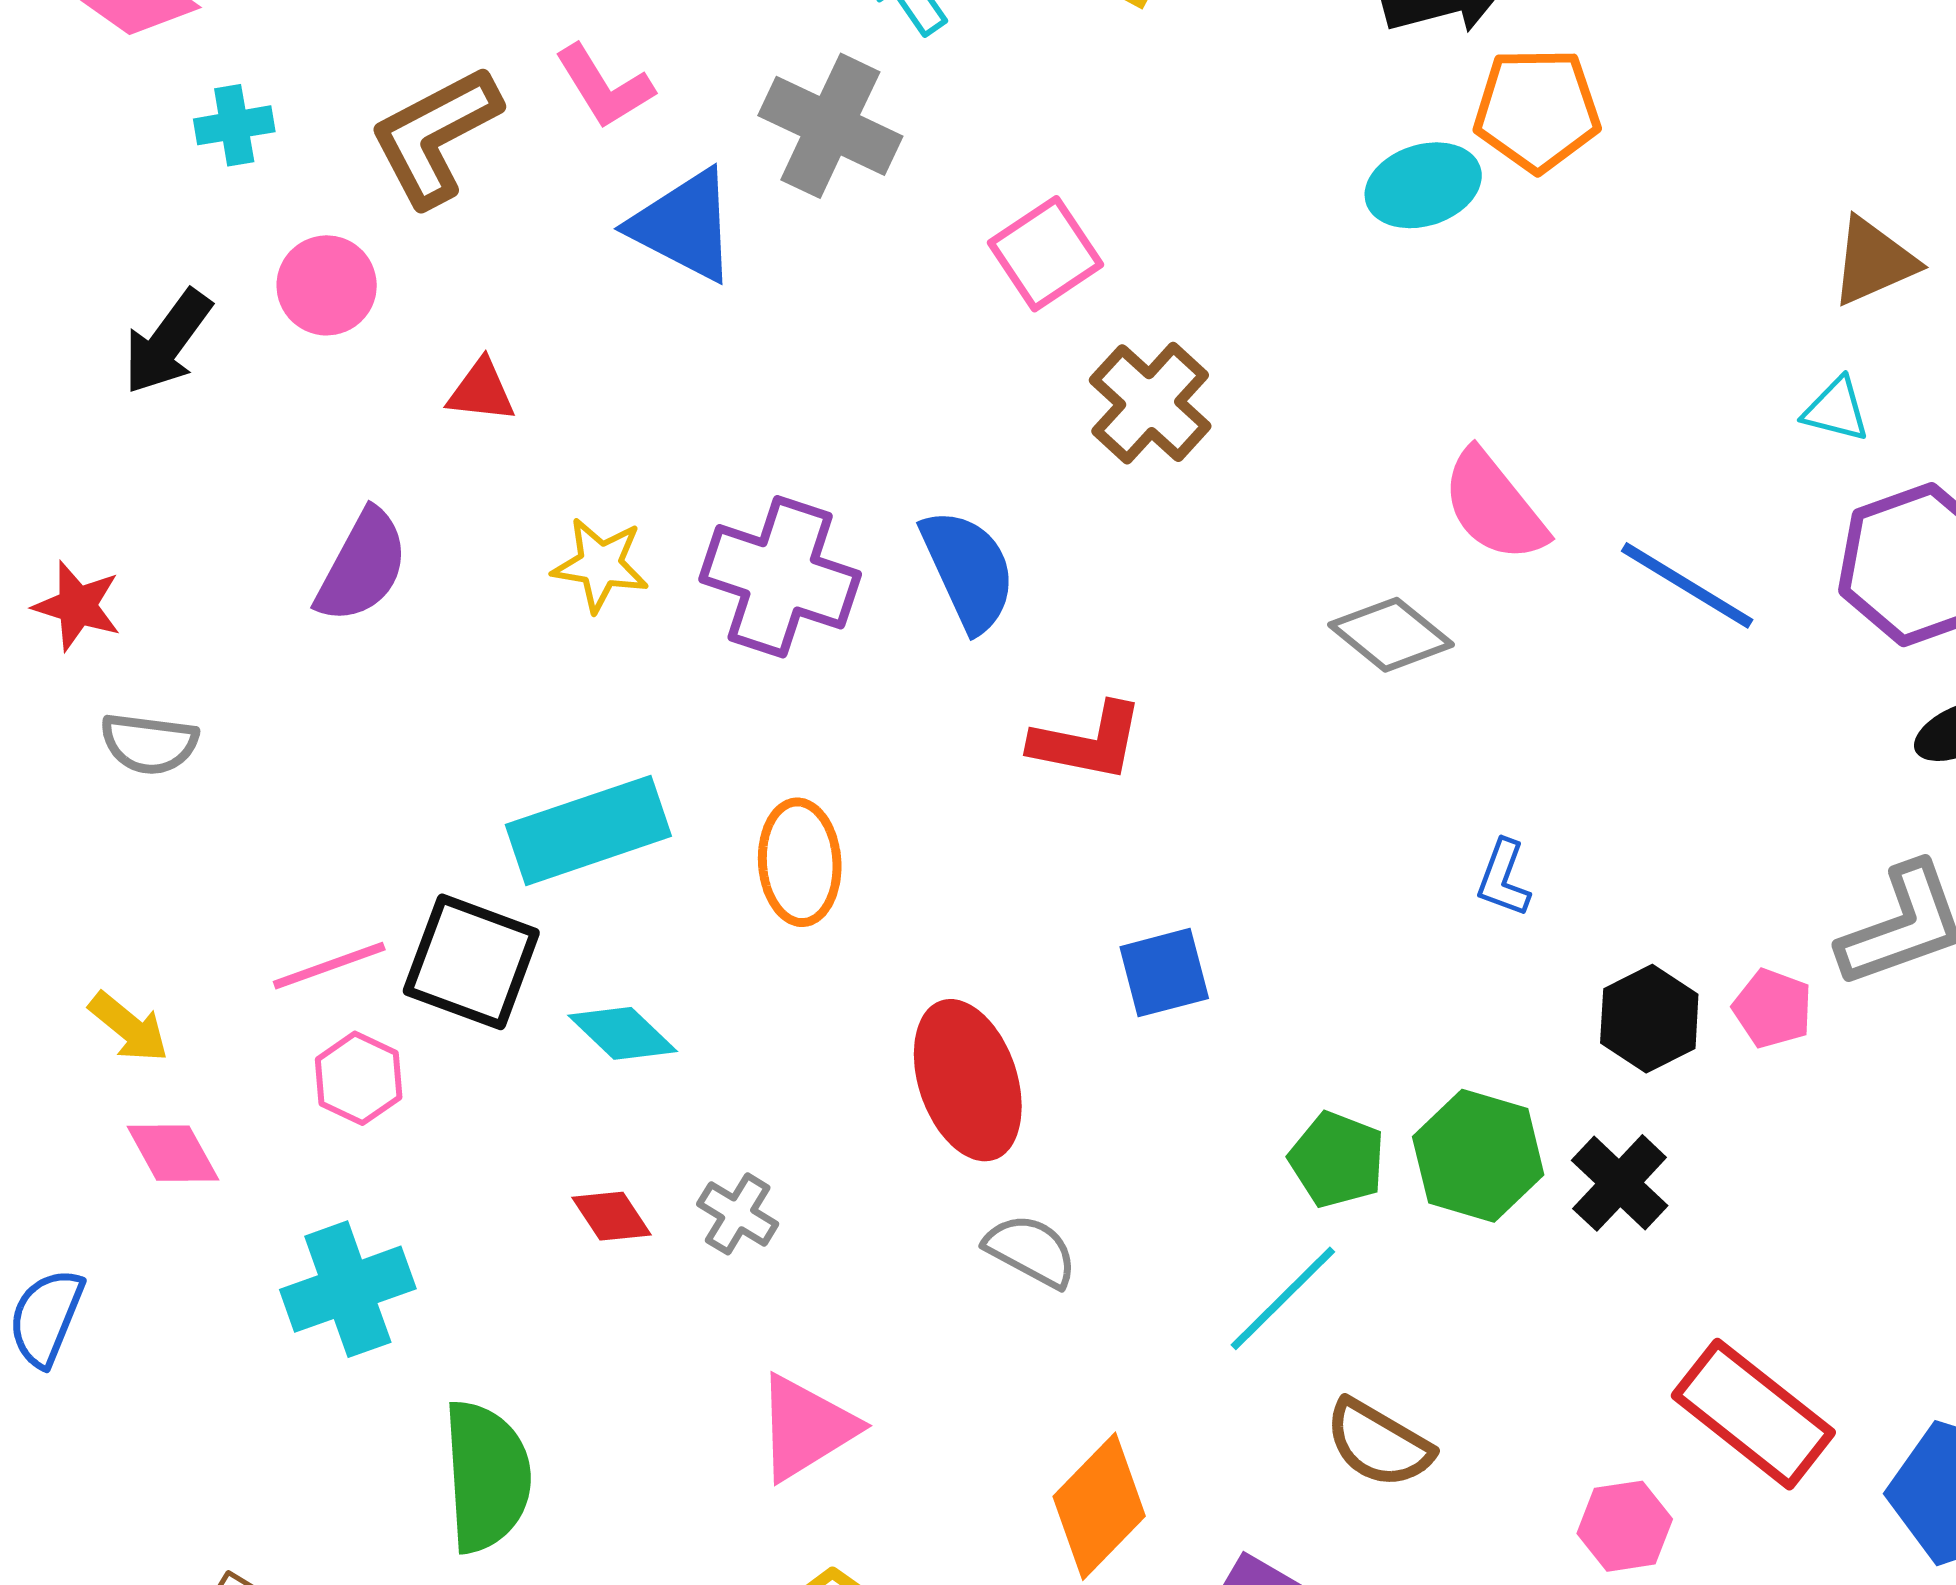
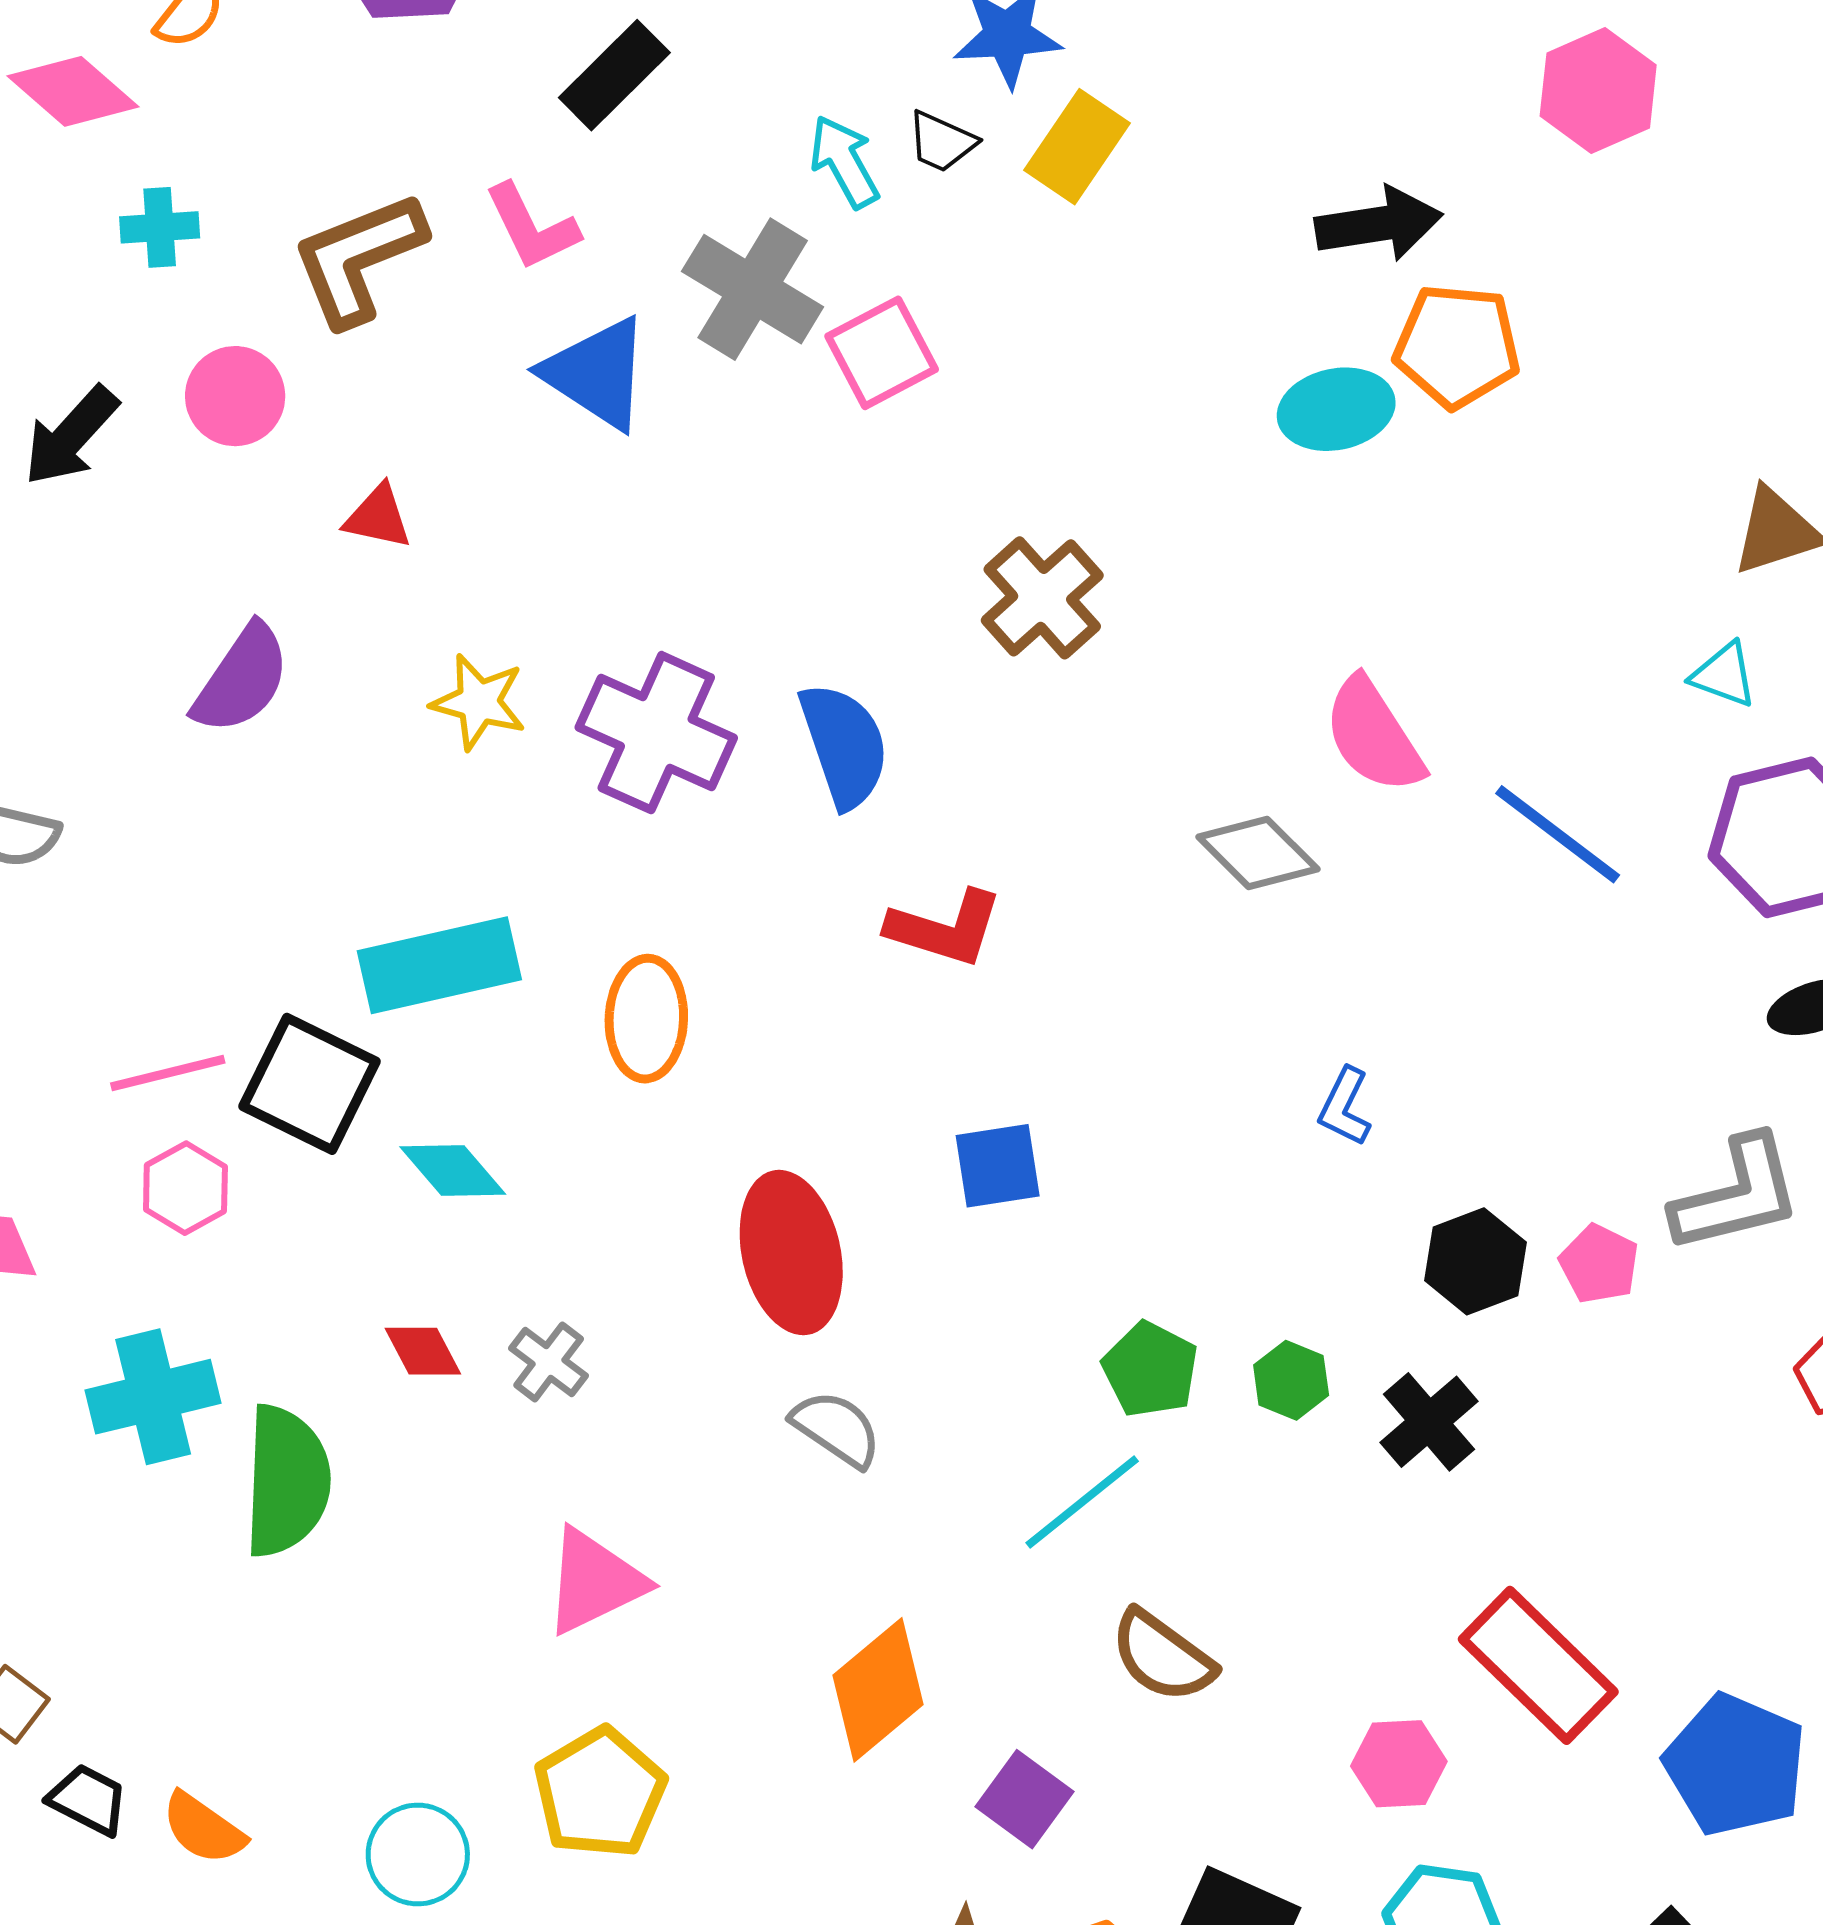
pink square: (1046, 254) -> (882, 353), moved
green hexagon: (1478, 1156) -> (1291, 1380), size x0.6
green semicircle: (487, 1476) -> (287, 1481), moved

